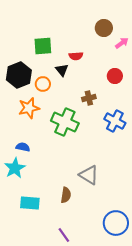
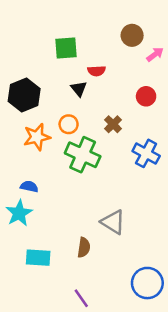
green square: (43, 46) -> (66, 48), moved
orange circle: (43, 84) -> (69, 124), moved
brown cross: (89, 98) -> (113, 124), turned -32

